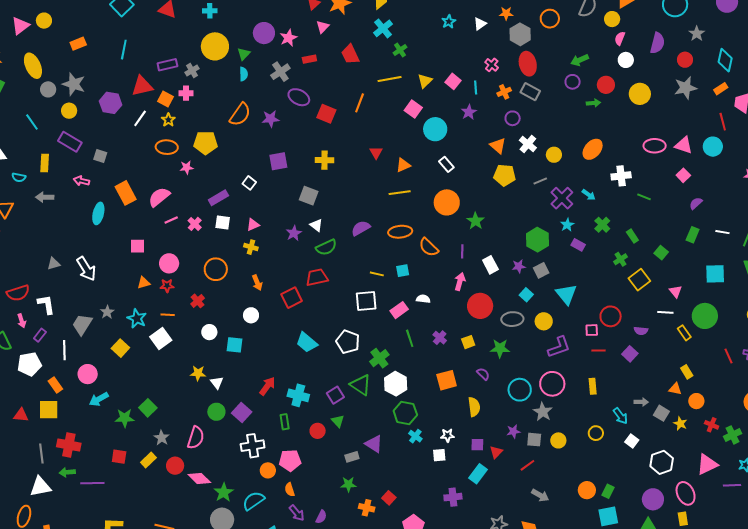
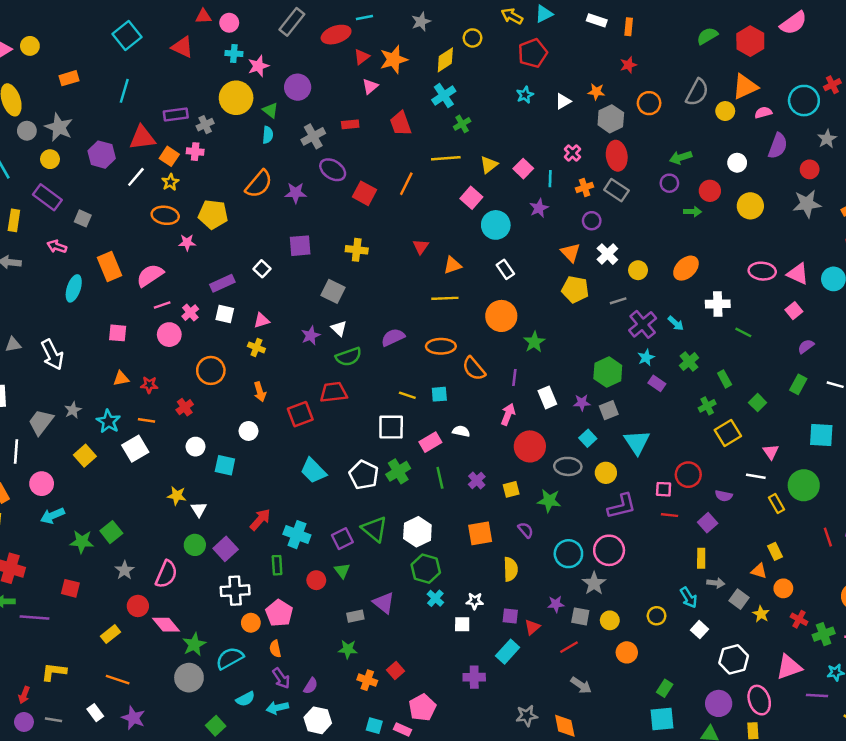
pink star: (288, 38) -> (258, 66), moved
pink semicircle: (620, 38) -> (763, 113), moved, turned 48
green triangle: (244, 54) -> (270, 110), turned -40
pink circle: (169, 263) -> (169, 335), moved
green cross: (379, 358) -> (398, 471), moved
yellow rectangle: (593, 386) -> (701, 558), moved
yellow rectangle: (148, 460) -> (111, 634), moved
pink pentagon: (290, 460) -> (279, 613), turned 30
orange circle: (587, 490) -> (627, 652), moved

